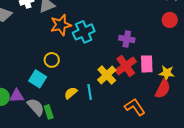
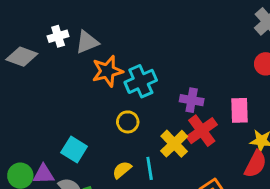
purple cross: (127, 39) -> (192, 100), moved
yellow circle: (52, 60) -> (128, 122), moved
pink rectangle: (147, 64) -> (239, 110), moved

